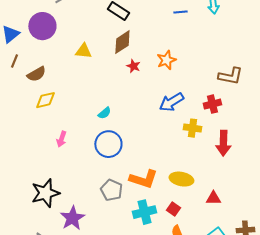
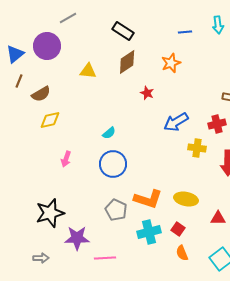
orange star: (166, 60) -> (171, 63), moved
red star: (133, 66) -> (147, 93), moved
purple star: (72, 218) -> (77, 238), turned 30

